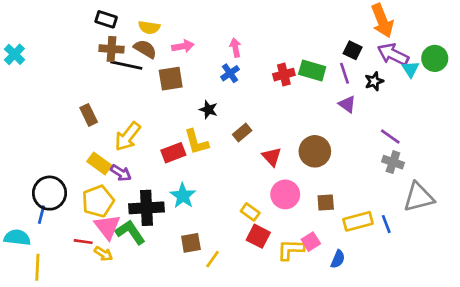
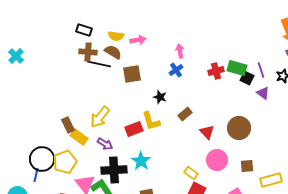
pink arrow: (183, 46) -> (138, 40), moved
black square: (353, 50) -> (247, 78), moved
brown rectangle: (89, 115) -> (68, 125), moved
purple arrow: (121, 173) -> (105, 144), moved
yellow pentagon: (98, 201) -> (65, 162), moved

